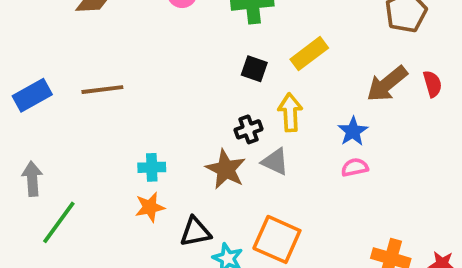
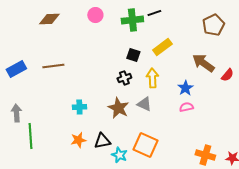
brown arrow: (387, 84) -> (203, 63), turned 75
red semicircle: (432, 84) -> (227, 75), moved, turned 56
black cross: (248, 129) -> (124, 78), moved
orange star: (150, 207) -> (78, 140), moved
green line: (59, 222) -> (30, 136), turned -40

